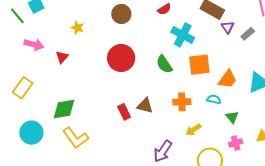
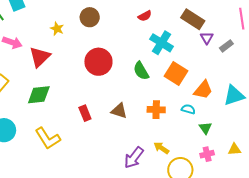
brown circle: (121, 14) -> (90, 17), moved
red triangle: (62, 57) -> (40, 57), size x1.6
orange square: (199, 65) -> (176, 74), turned 35
green diamond: (64, 109) -> (39, 95), moved
red rectangle: (124, 112) -> (85, 113), moved
yellow arrow: (193, 130) -> (161, 148), moved, turned 63

